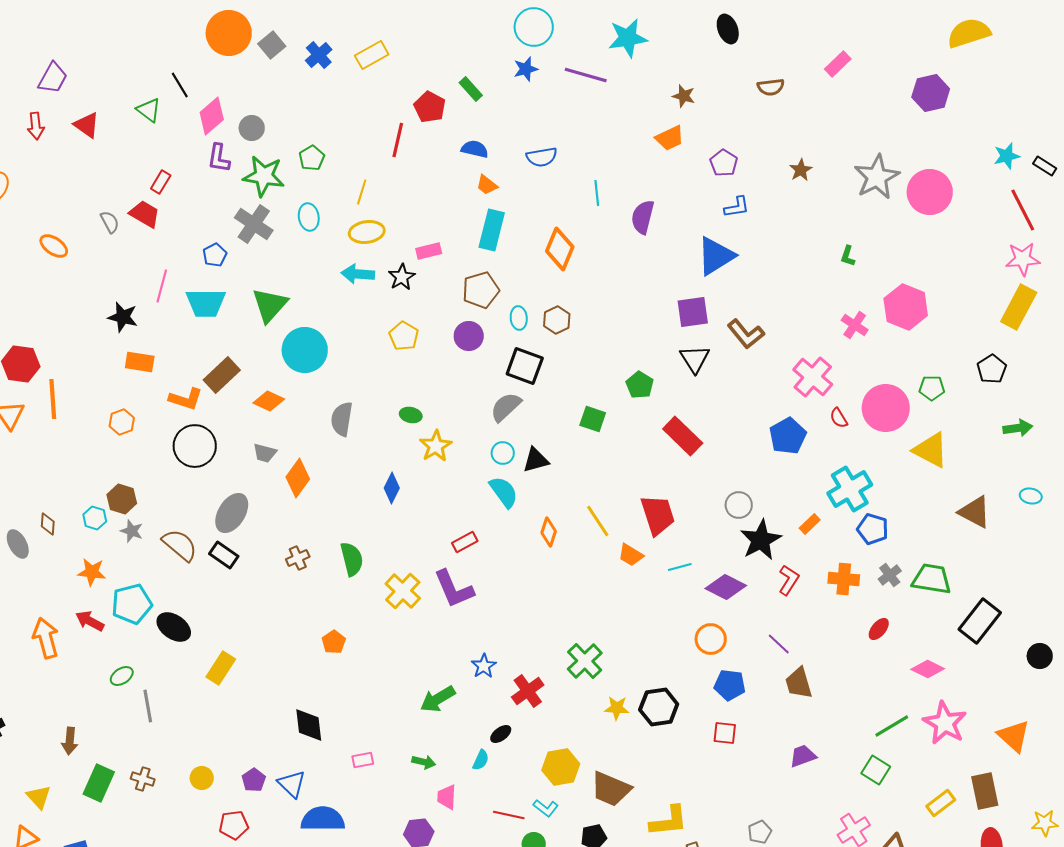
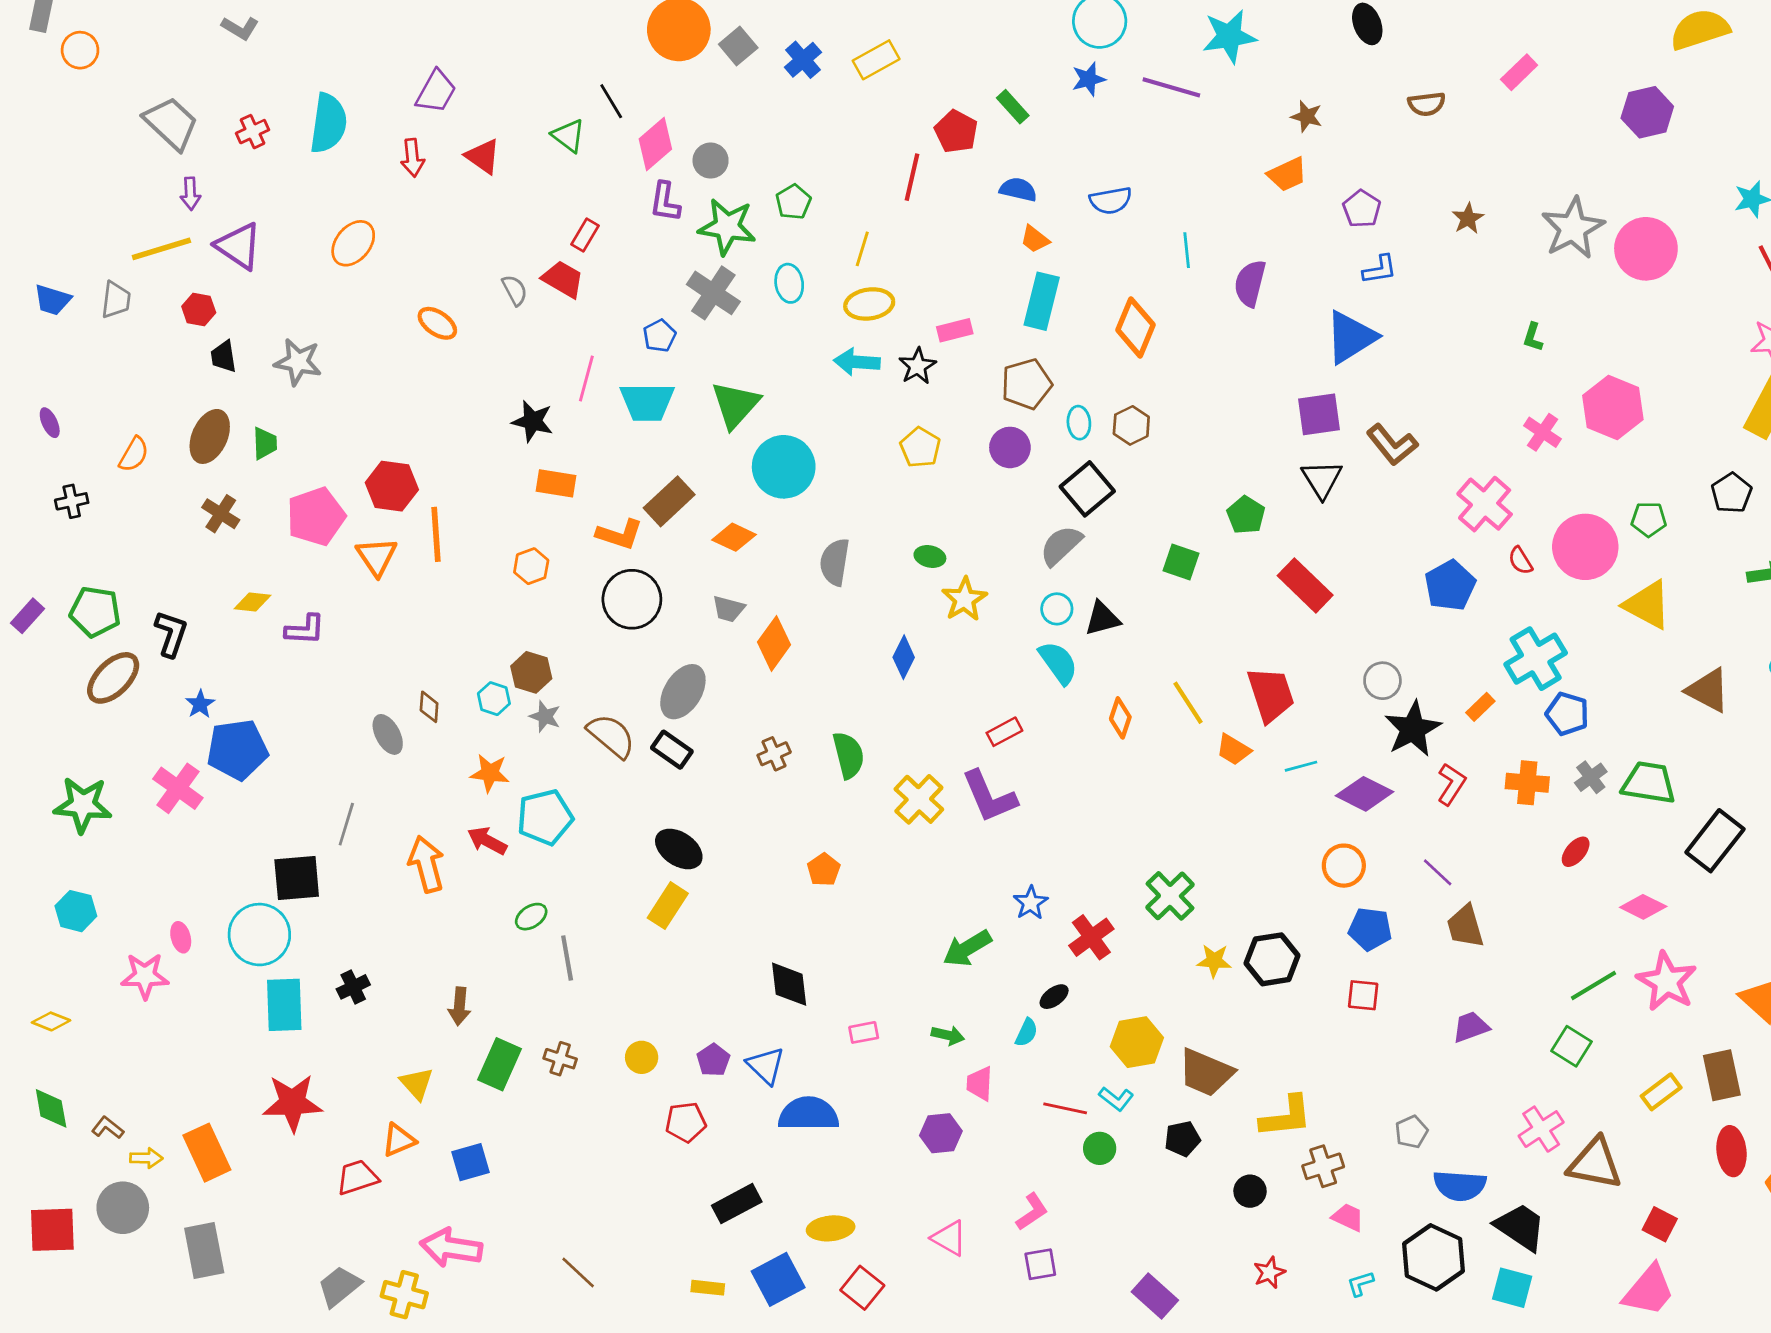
black square: (525, 366) -> (1087, 489), turned 30
black ellipse: (174, 627) -> (679, 849), moved

